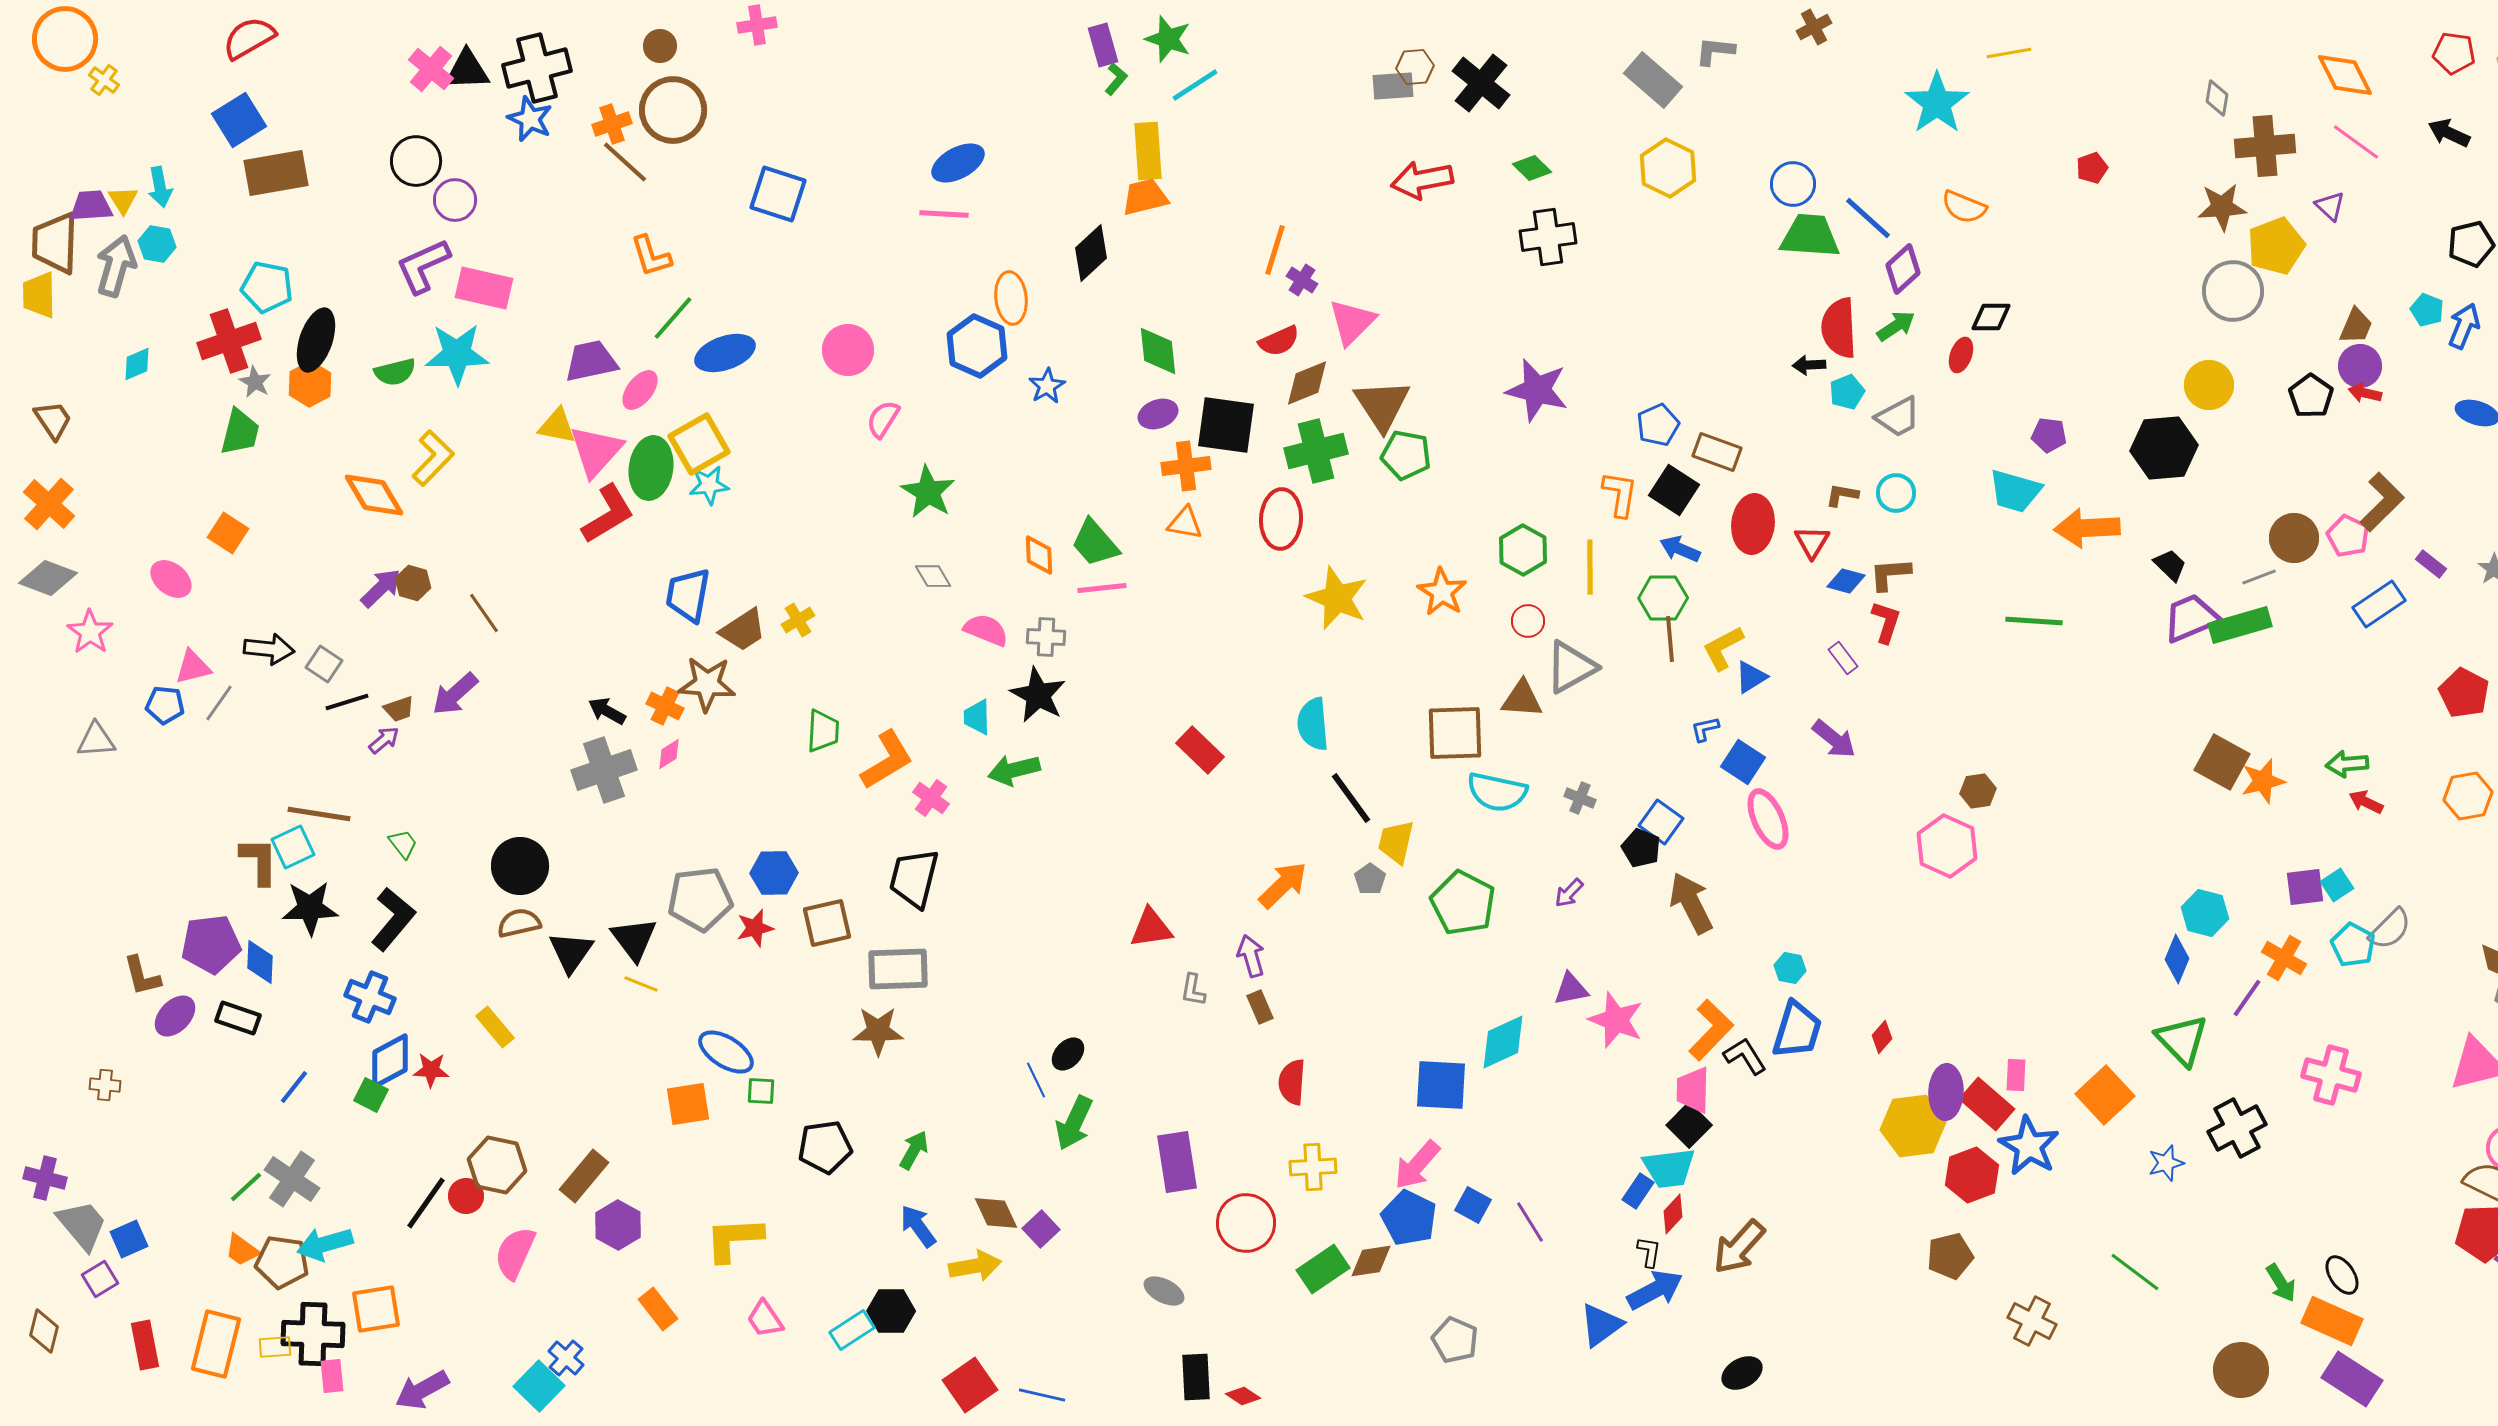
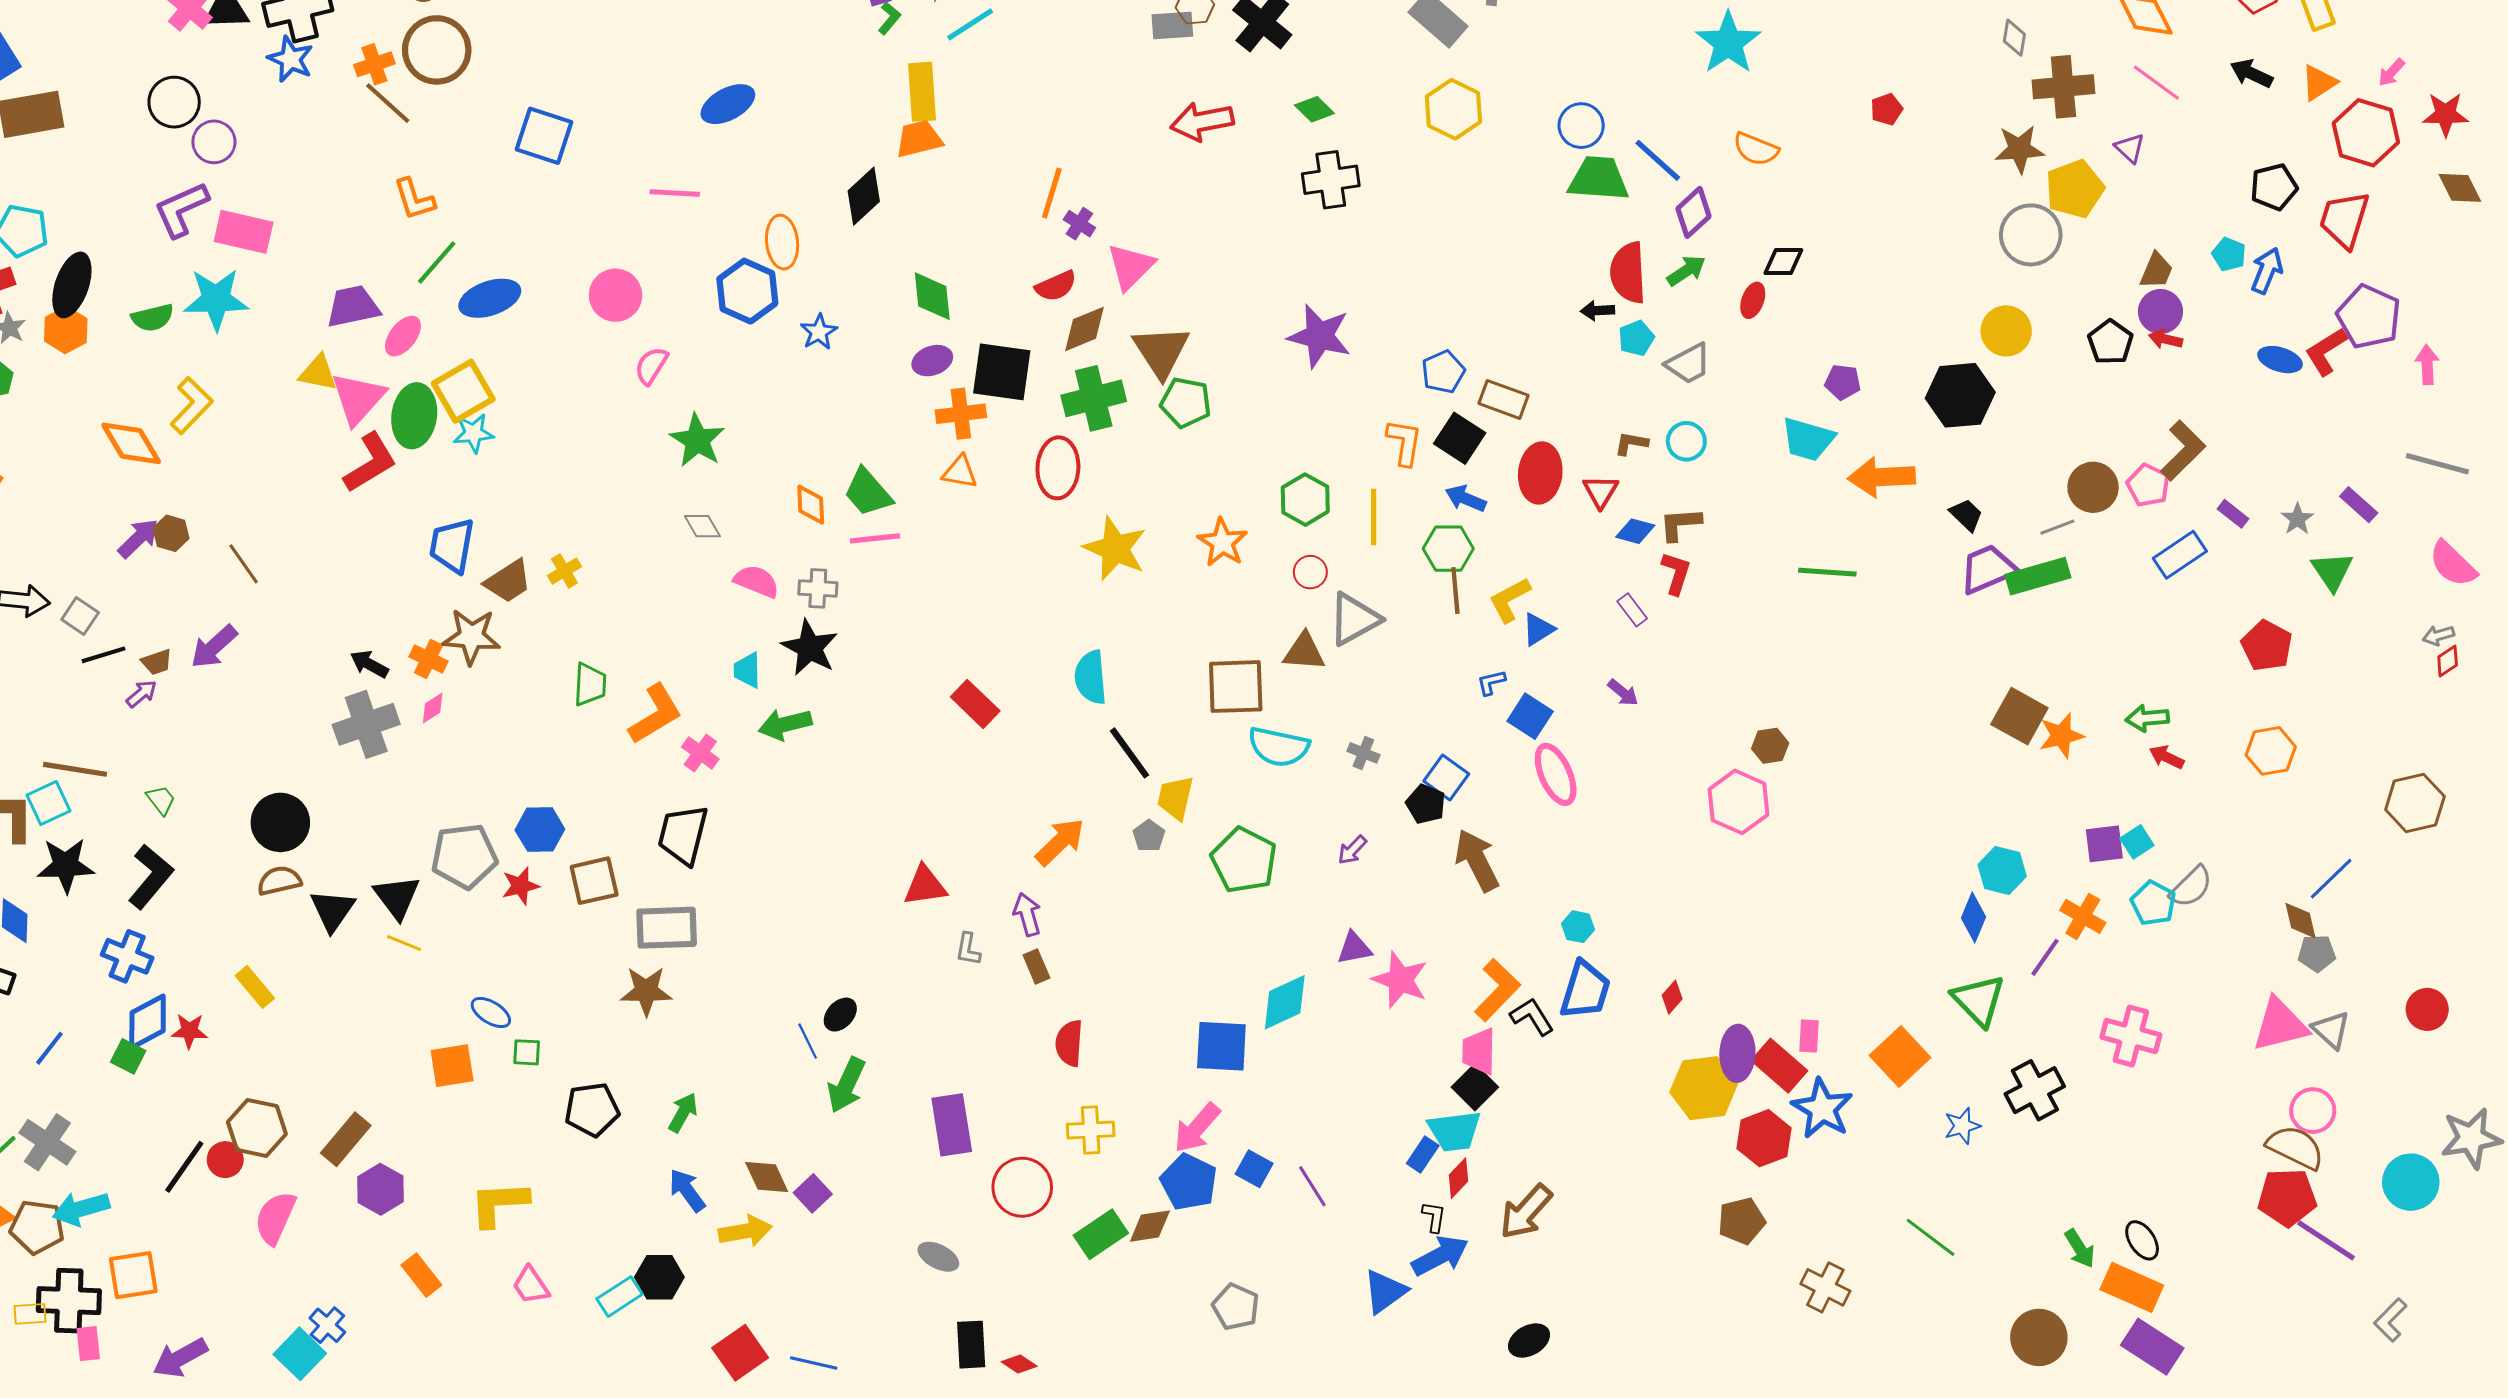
pink line: (944, 214) -> (675, 193), moved
purple arrow: (1834, 739) -> (1623, 693), size x0.7
blue ellipse: (726, 1052) -> (491, 1012), size x0.7

